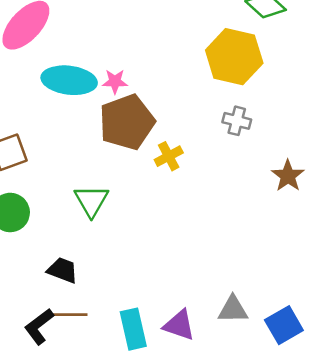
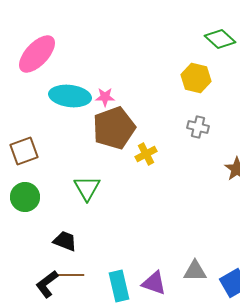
yellow hexagon: (234, 57) -> (196, 78), size x0.7

